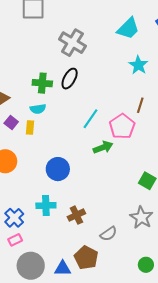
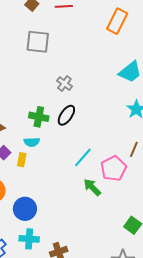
gray cross: (72, 43) -> (64, 84), moved, size x0.6
green arrow: (103, 147) -> (92, 187), turned -120
blue circle: (58, 169) -> (25, 209), moved

